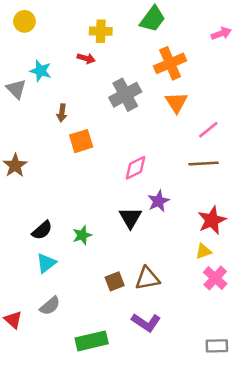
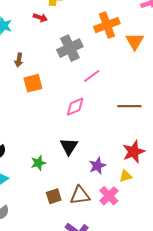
orange triangle: (176, 102) -> (135, 41), moved
pink line: (208, 130) -> (92, 76), moved
purple star: (158, 201) -> (97, 166), moved
green star: (82, 235) -> (38, 163), moved
pink cross: (215, 278) -> (109, 196), moved

